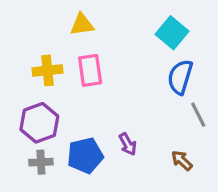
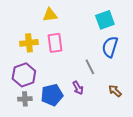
cyan square: (172, 33) -> (105, 20), turned 30
gray line: (198, 115) -> (90, 67), moved
brown arrow: (182, 160) -> (115, 91), moved

